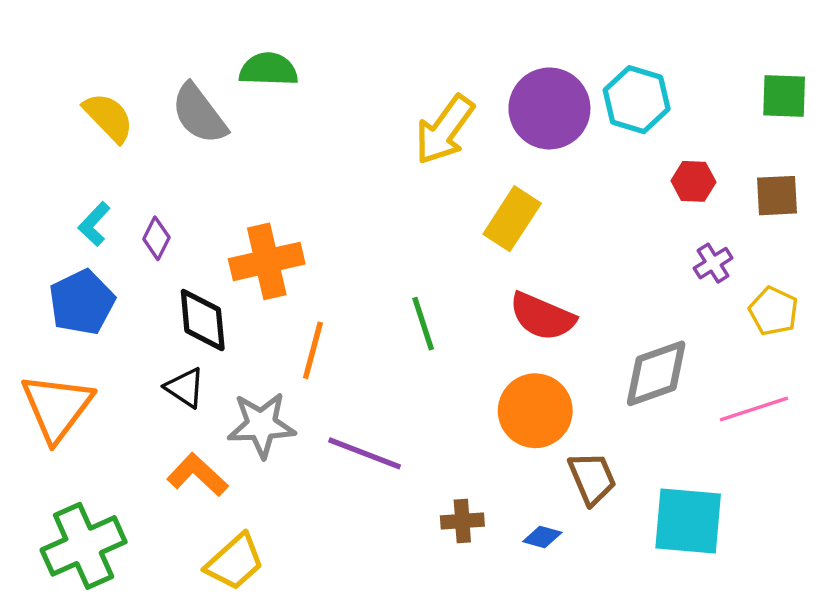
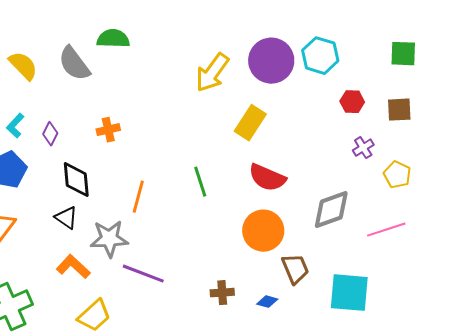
orange cross: (267, 261) -> (108, 130), moved, size x0.6
purple line: (365, 453) -> (143, 274), moved

